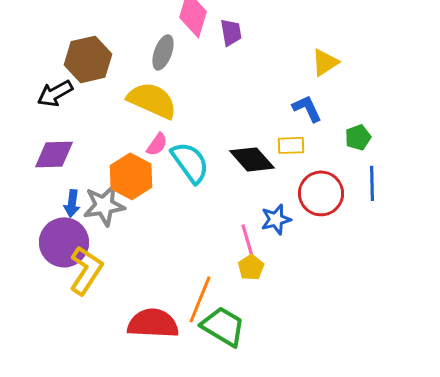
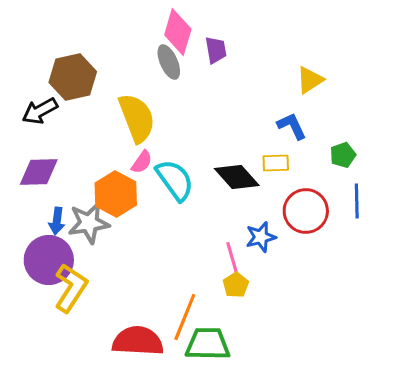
gray ellipse: (163, 52) -> (169, 62), moved, turned -44
yellow semicircle: (152, 100) -> (137, 118), turned 45
green trapezoid: (223, 326) -> (208, 344), turned -30

